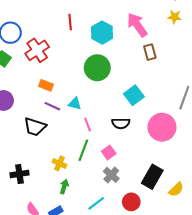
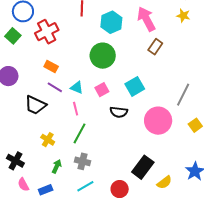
brown rectangle: (150, 52) -> (155, 47), turned 42
pink line: (88, 125) -> (76, 109), moved
pink square: (109, 152) -> (102, 90), moved
yellow cross: (59, 163) -> (48, 140), moved
black cross: (19, 174) -> (15, 161), moved, turned 30
gray cross: (111, 175) -> (83, 161), moved, turned -35

